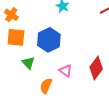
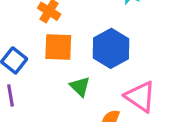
pink triangle: (66, 71) -> (140, 97), size x1.5

